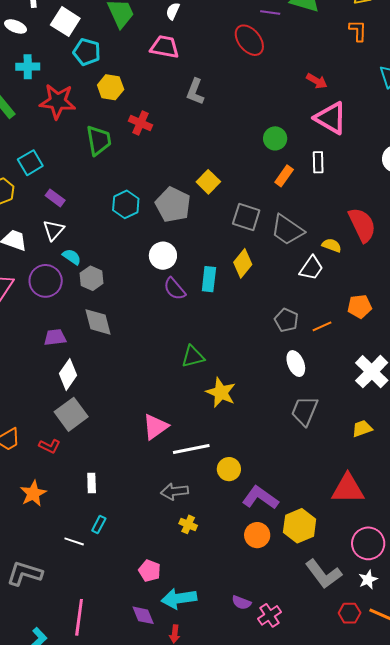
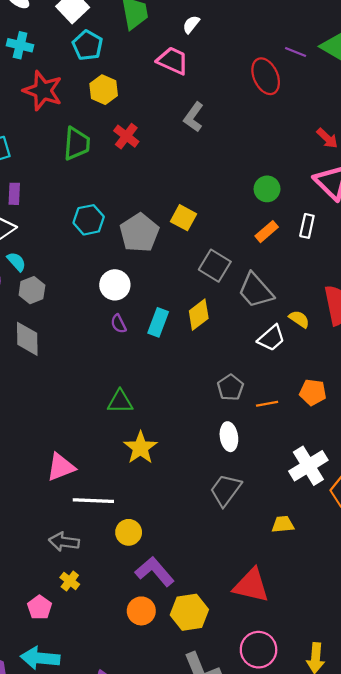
yellow square: (208, 182) -> (183, 218), turned -30
purple rectangle: (55, 198) -> (14, 194), turned 42
purple semicircle: (175, 289) -> (119, 324), size x0.7
pink pentagon: (150, 571) -> (40, 607), moved

